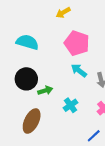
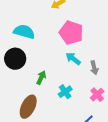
black circle: (26, 79) -> (15, 59), moved
green arrow: (45, 91) -> (41, 78), turned -48

